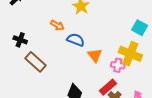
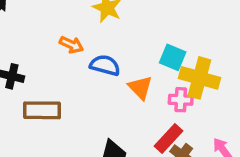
cyan square: (140, 28) -> (173, 57), moved
brown rectangle: (36, 62) -> (42, 110), turned -35

